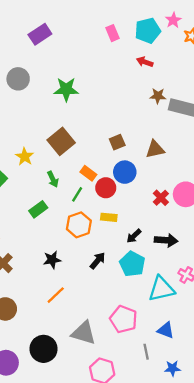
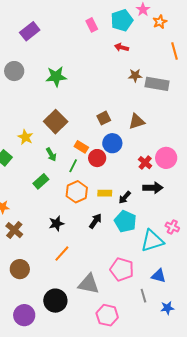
yellow rectangle: (109, 217) -> (105, 193), moved
black arrow: (166, 240) -> (153, 188), moved

